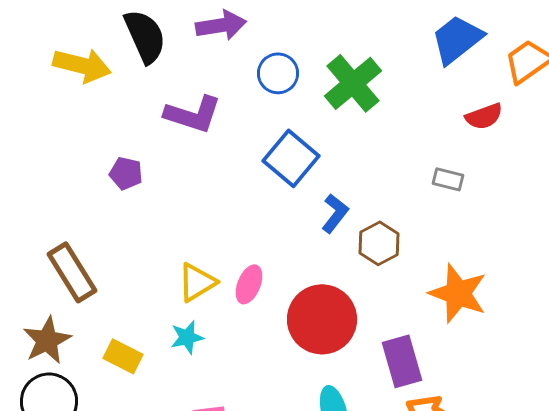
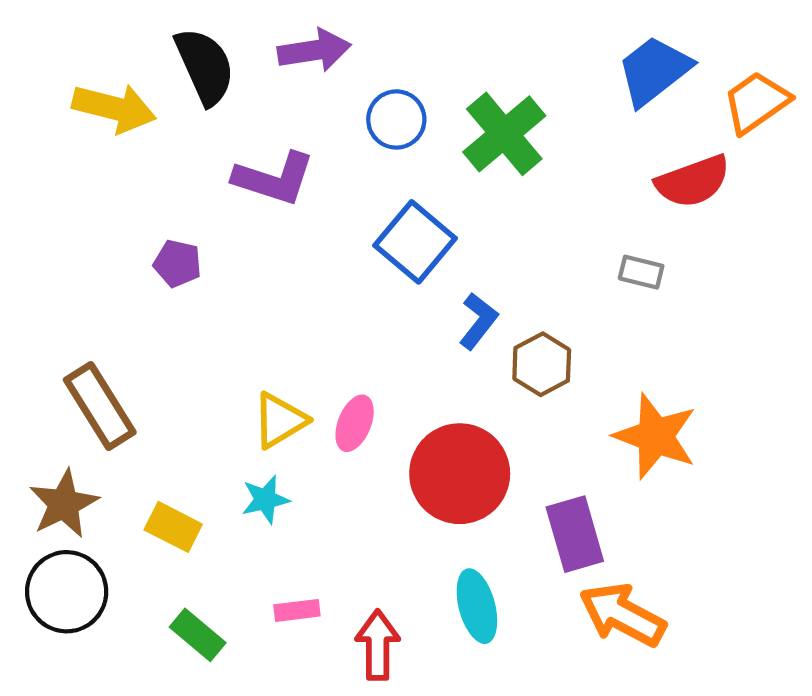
red semicircle: (484, 116) -> (693, 181), size x1.4

